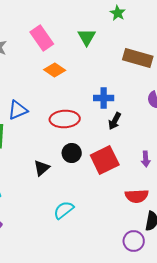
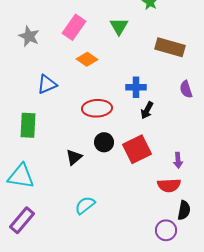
pink rectangle: (42, 38) -> (74, 27), turned 70
blue triangle: (18, 110) -> (47, 84), moved
purple arrow: (146, 159) -> (178, 160), moved
cyan semicircle: (64, 210) -> (85, 205), moved

